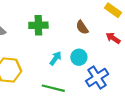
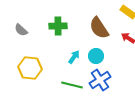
brown semicircle: (82, 27) -> (99, 28), size x1.6
blue cross: (97, 77) -> (100, 80), moved

